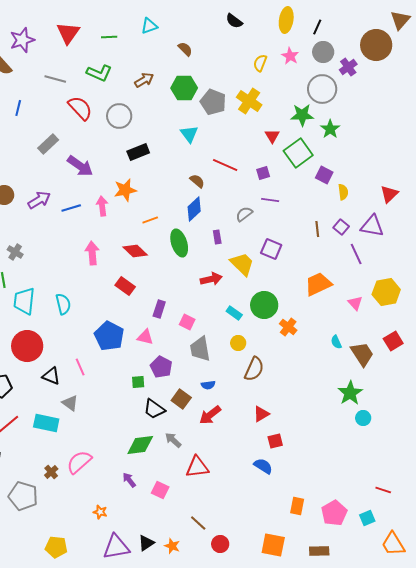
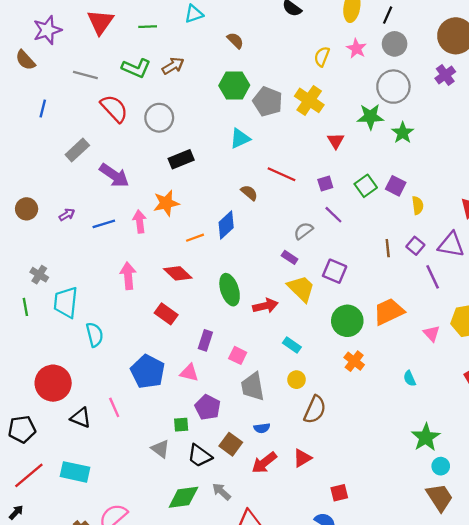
purple cross: (348, 67) -> (445, 75), moved
brown arrow: (144, 80) -> (173, 66), moved
cyan triangle: (189, 134) -> (240, 139), turned 42
green square: (298, 153) -> (366, 186), moved, size x0.7
purple arrow: (39, 200) -> (67, 215), size x0.6
purple line: (270, 200) -> (333, 215), turned 36
blue diamond: (194, 209) -> (226, 225), moved
purple rectangle: (217, 237) -> (290, 257), moved, turned -48
green ellipse: (179, 243) -> (230, 290), moved
cyan trapezoid: (24, 301) -> (66, 302), moved
green circle: (264, 305) -> (347, 321), moved
brown trapezoid: (362, 354) -> (440, 497), moved
gray triangle: (70, 403) -> (160, 449), moved
red triangle: (261, 414) -> (302, 458), moved

